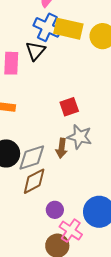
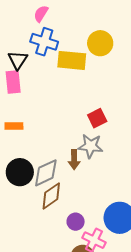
yellow rectangle: (68, 29) -> (72, 60), moved
black triangle: (35, 51) -> (18, 60), moved
red square: (69, 107) -> (97, 118), moved

